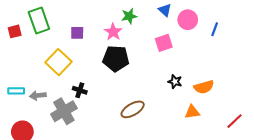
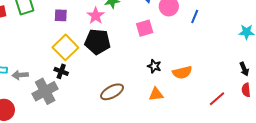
yellow square: (59, 62) -> (65, 47), moved
orange triangle: (192, 112) -> (156, 94), moved
red line: (234, 121) -> (217, 99), moved

